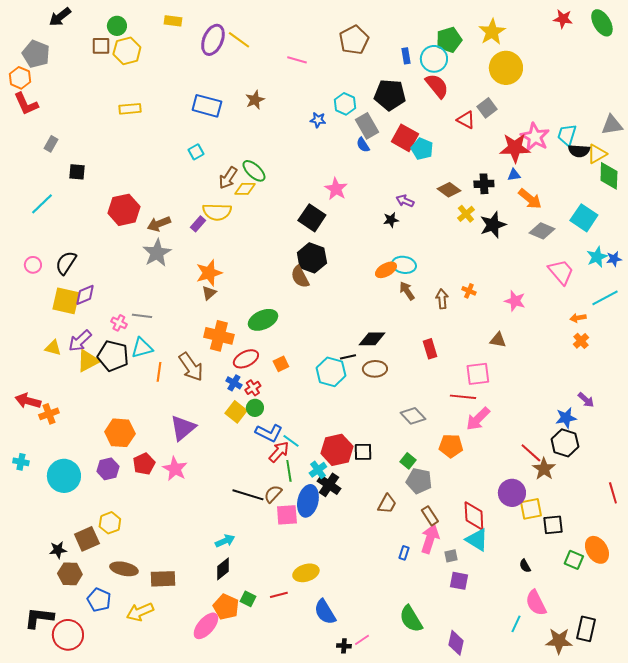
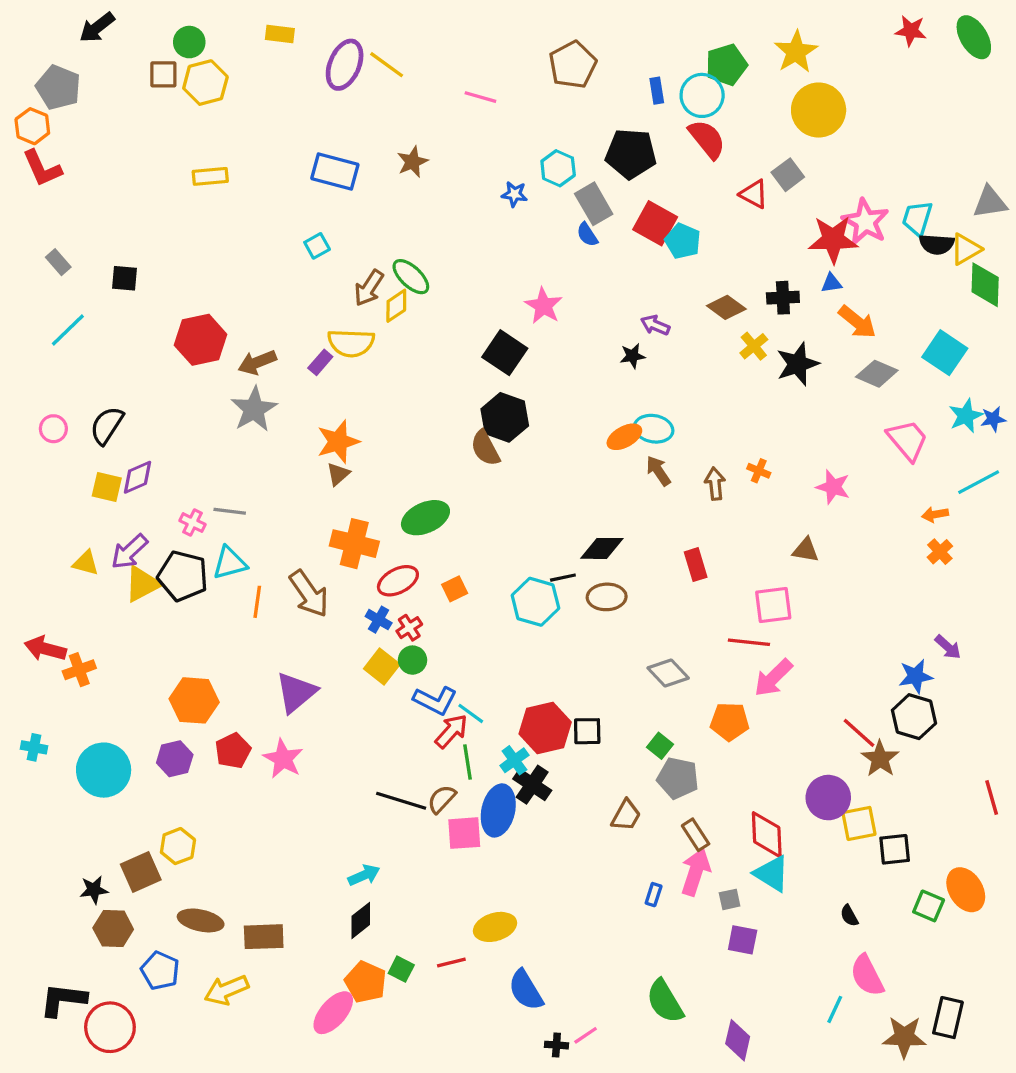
gray rectangle: (51, 144) -> (58, 262), moved, turned -70
yellow diamond: (245, 189) -> (396, 306), turned -35
yellow square: (66, 301) -> (107, 487), size x0.7

